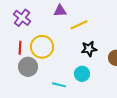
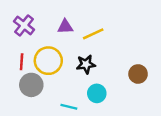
purple triangle: (60, 11) -> (65, 27), moved
black star: (89, 49) -> (86, 64), moved

